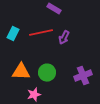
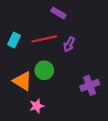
orange triangle: (21, 72) -> (23, 81), turned 30
green circle: (47, 73) -> (44, 70), moved

